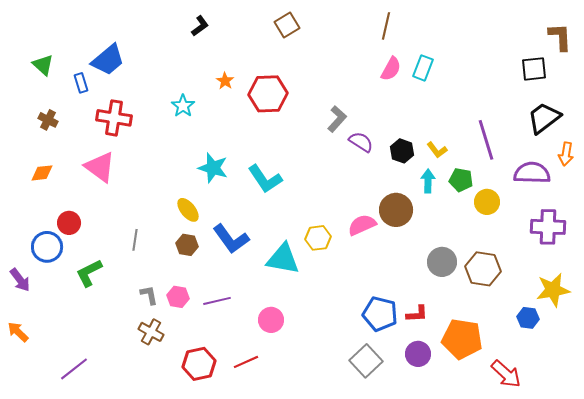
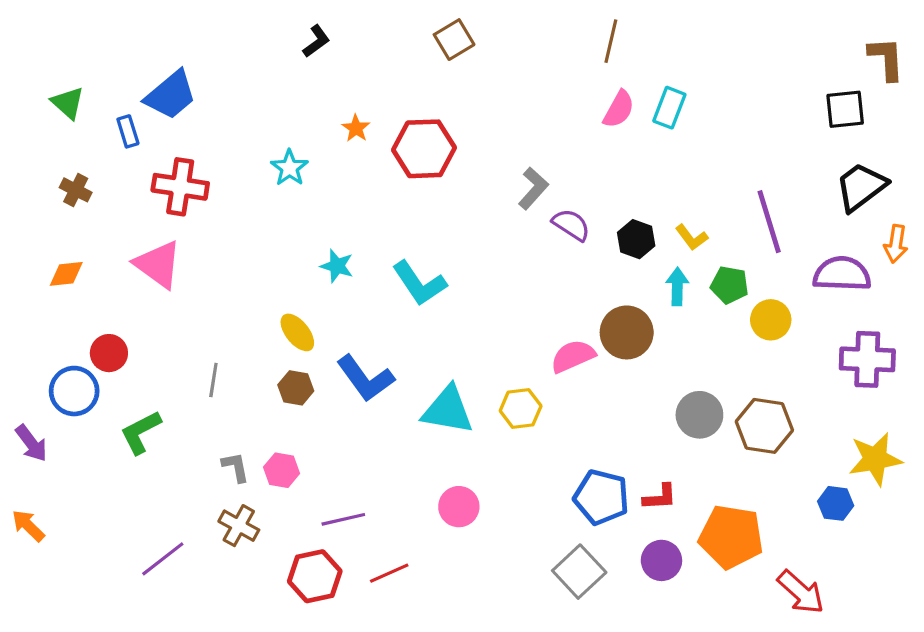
cyan star: (213, 168) -> (337, 266), size x0.7
yellow hexagon: (318, 238) -> (521, 408), moved
purple line: (217, 301) -> (343, 519), moved
pink circle: (271, 320) -> (459, 507), moved
purple line: (74, 369) -> (163, 559), moved

